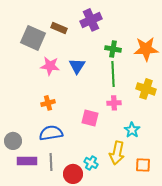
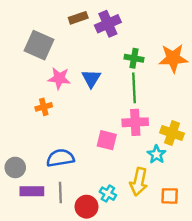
brown rectangle: (59, 28) -> (78, 18), moved, turned -42
yellow cross: (146, 89) -> (172, 133), moved
orange cross: (48, 103) -> (44, 107), moved
pink cross: (114, 103) -> (135, 122), size x1.5

